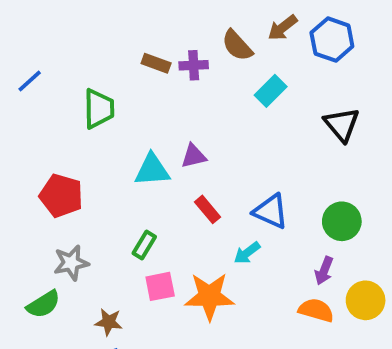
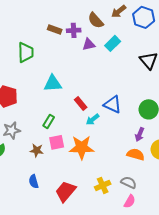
purple triangle: (194, 156) -> (89, 44), moved
cyan arrow: (247, 253) -> (93, 119), moved
brown star: (109, 322) -> (37, 150), moved

